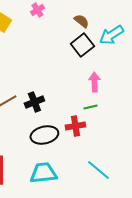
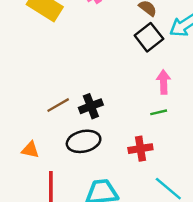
red cross: (75, 126) -> (140, 149), moved
black ellipse: (44, 135) -> (84, 141), moved

